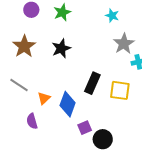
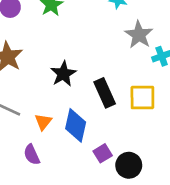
black star: (61, 48) -> (63, 74), moved
black rectangle: (92, 83) -> (105, 93), turned -40

